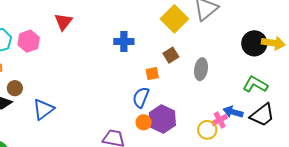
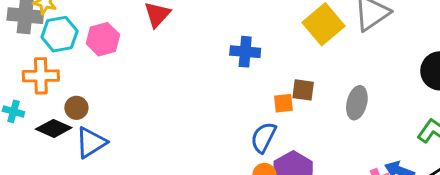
brown square: (171, 55) -> (303, 90), moved, turned 35
blue triangle: (43, 109) -> (91, 142), moved

